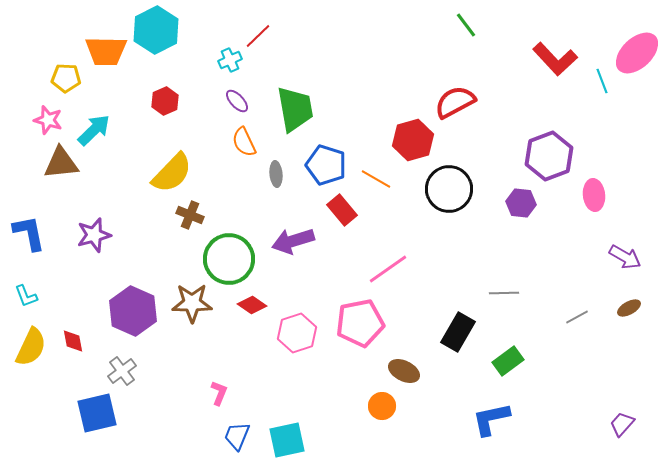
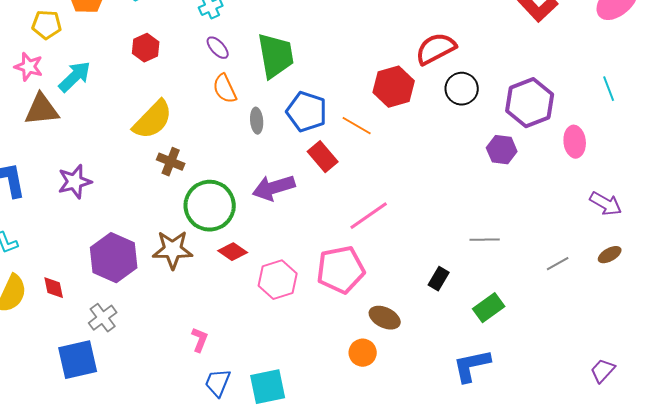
cyan line: (602, 81) -> (609, 89), moved
black circle: (449, 189) -> (462, 89), moved, size x0.7
black rectangle: (458, 332) -> (439, 279), size x0.6

